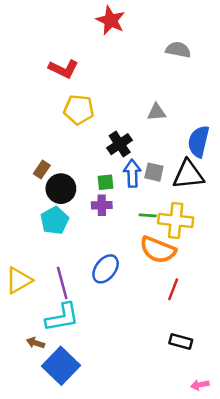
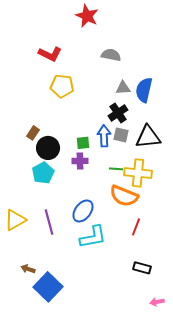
gray semicircle: (178, 50) -> (111, 55), moved
blue semicircle: (199, 141) -> (144, 90), moved
black cross: (120, 144) -> (118, 113), moved
cyan L-shape: (62, 317) -> (93, 237), moved

